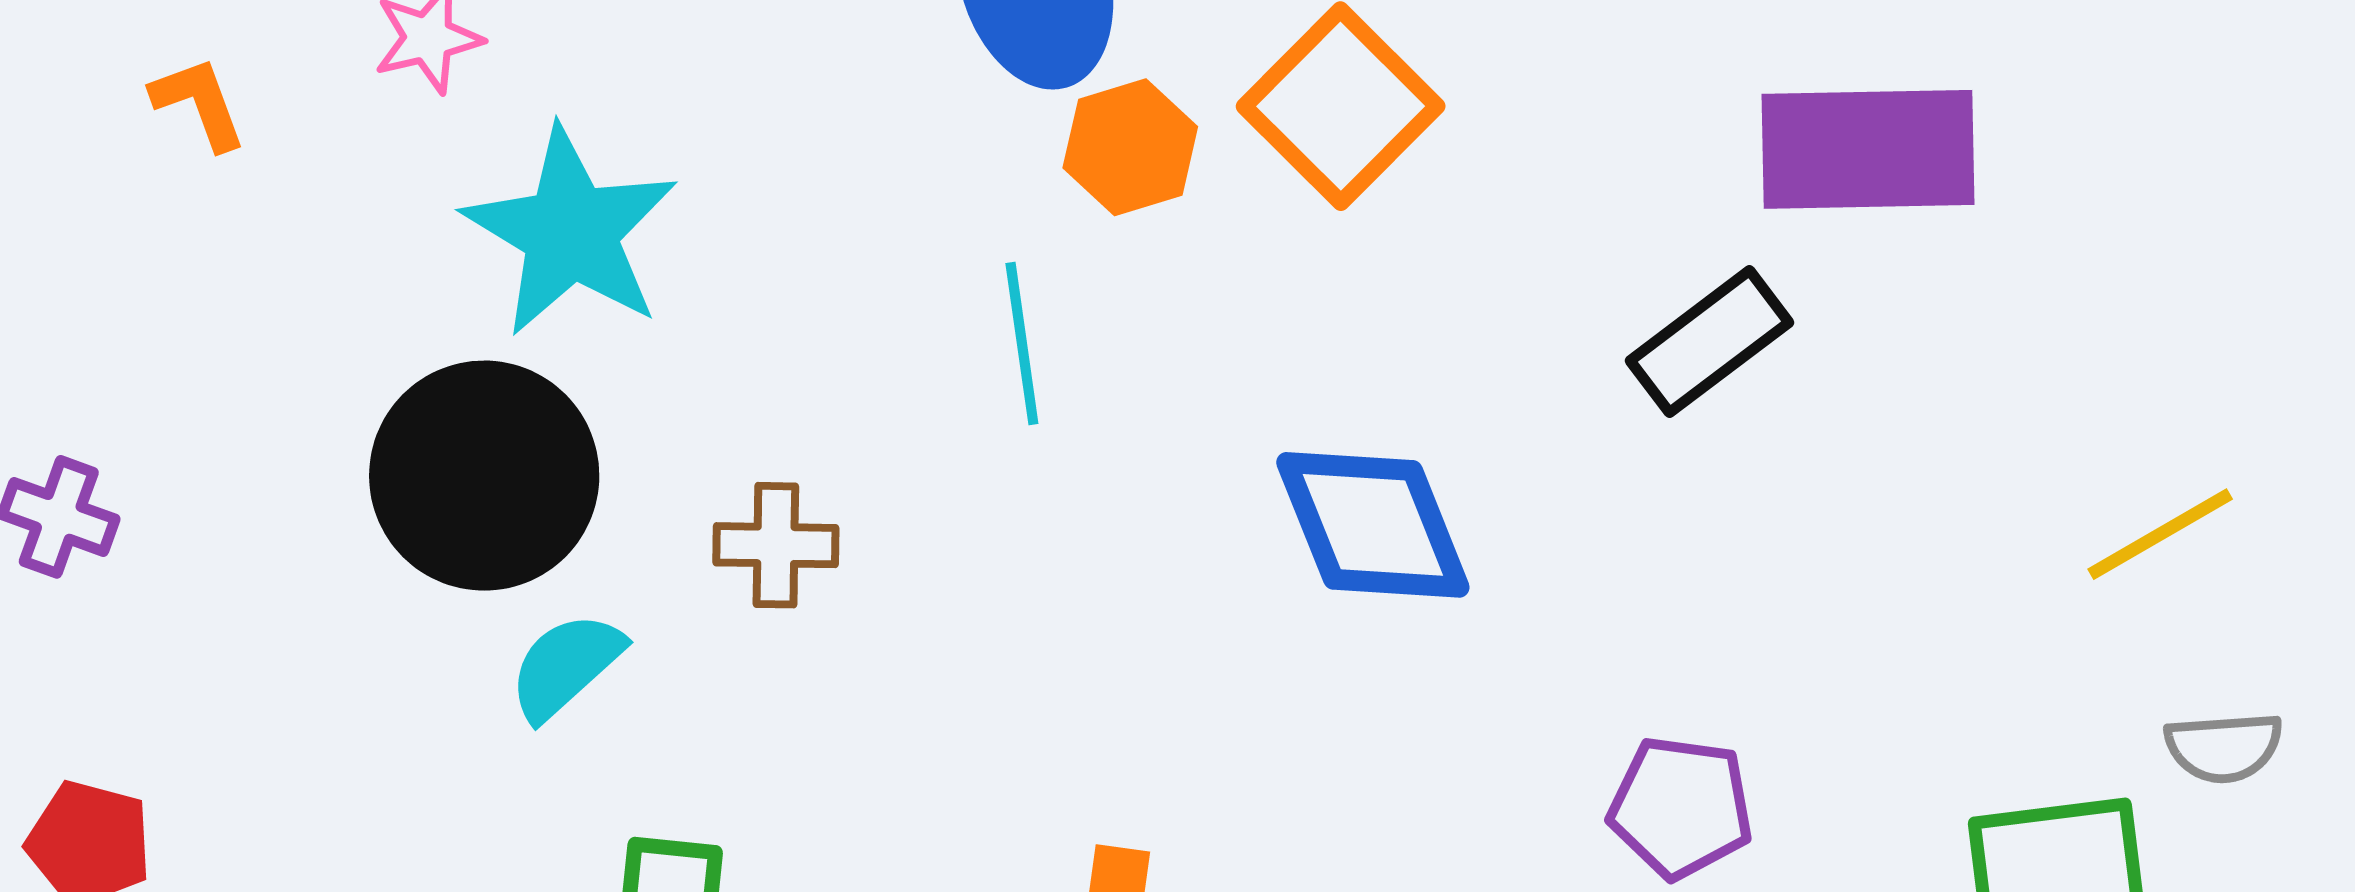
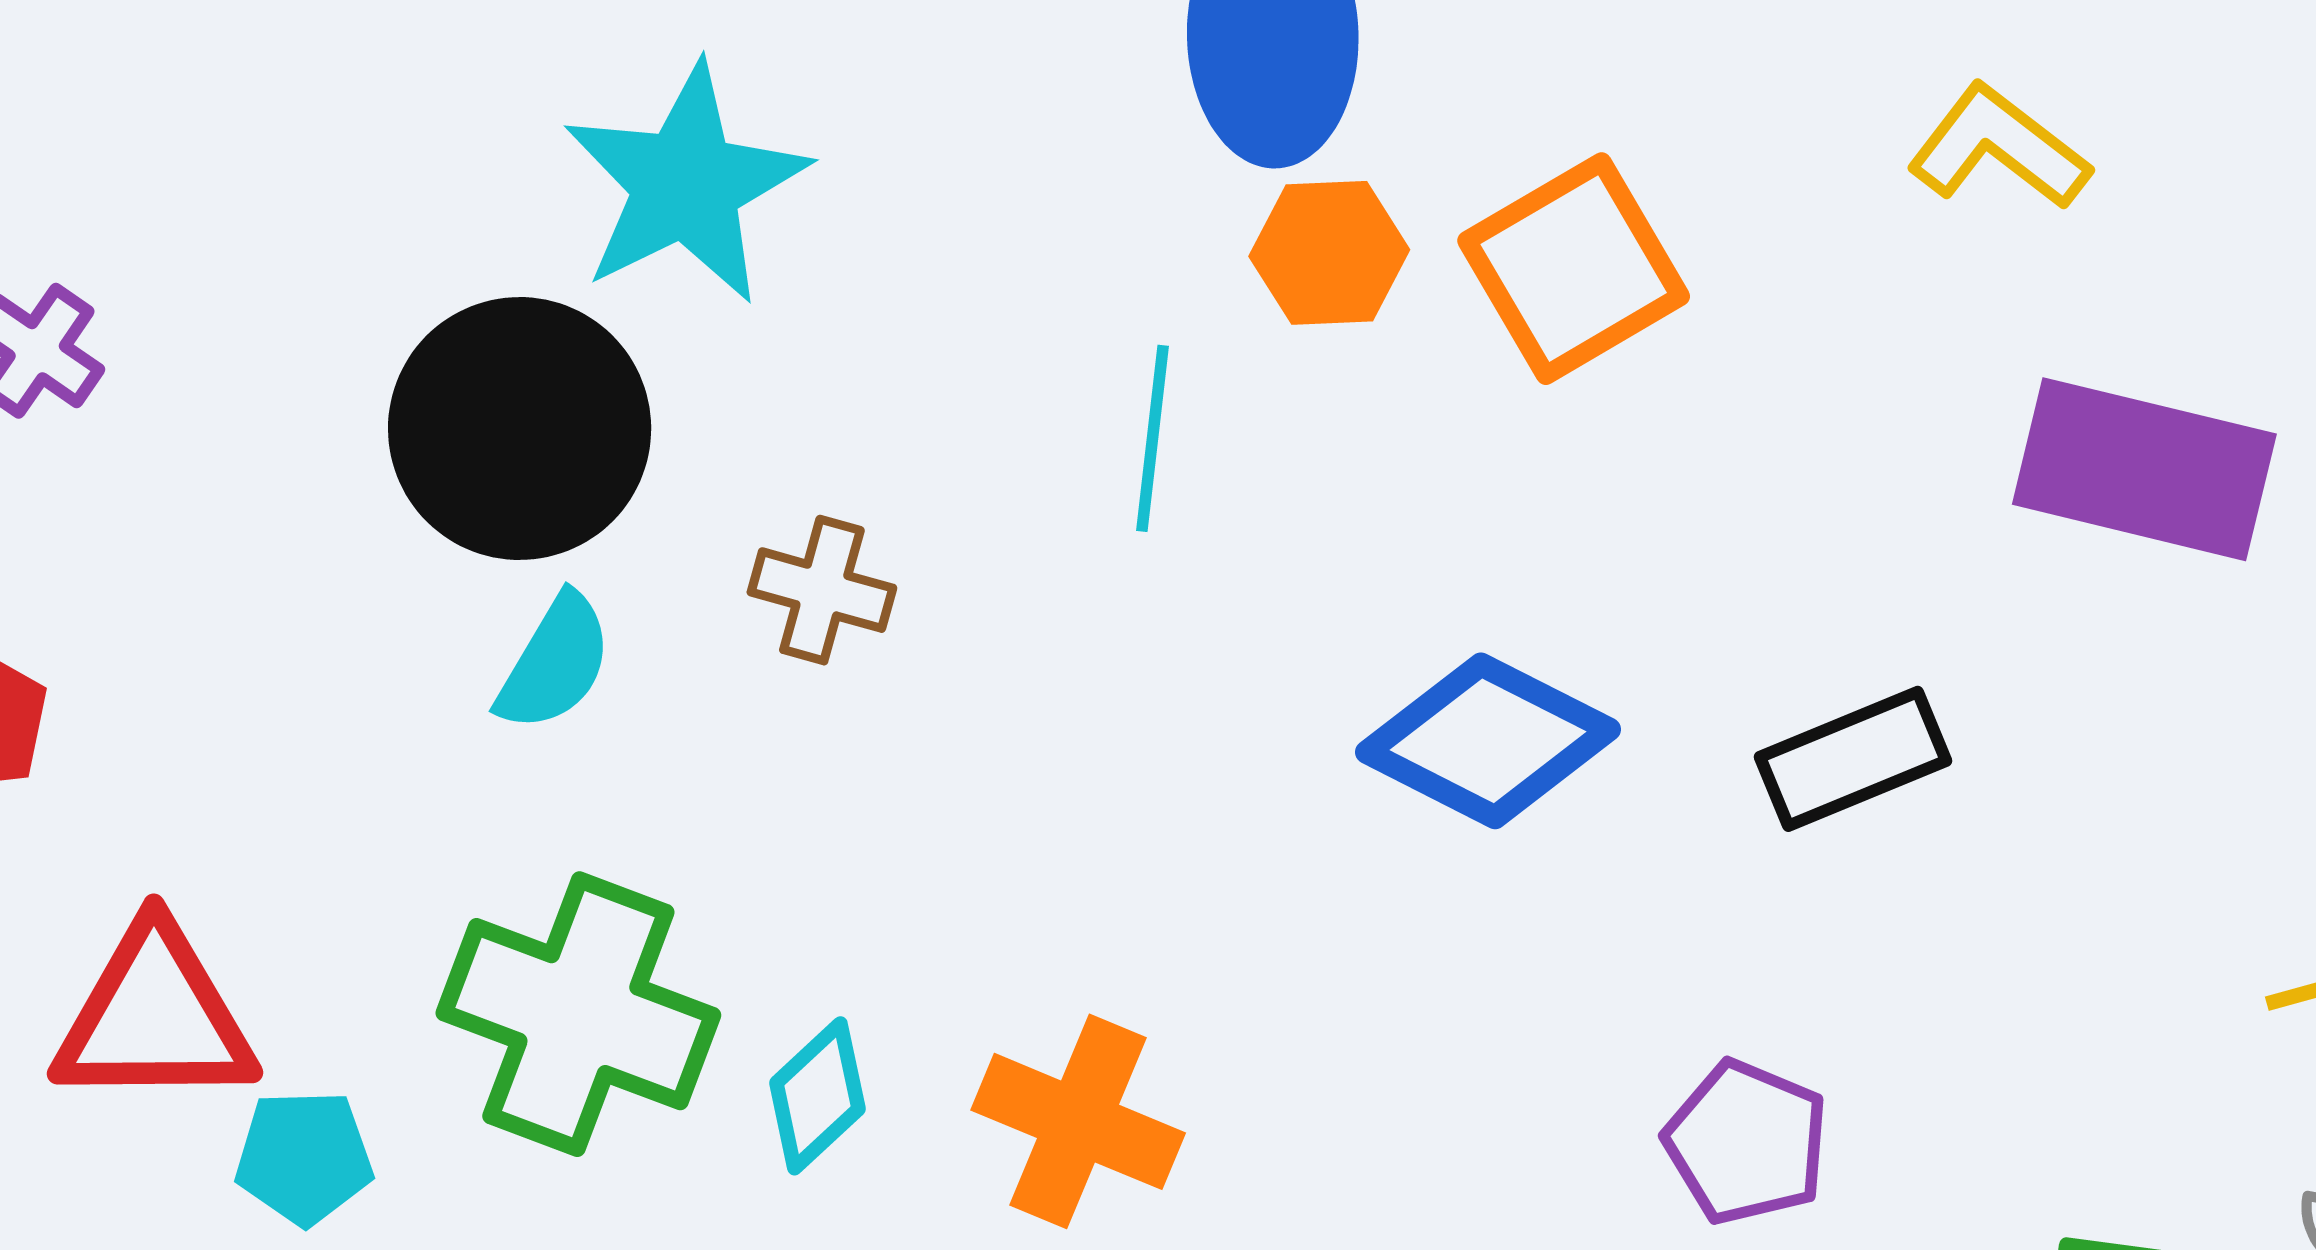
black rectangle: (1710, 342) -> (1853, 759), moved
blue diamond: (1373, 525) -> (1488, 741), turned -56
cyan semicircle: (566, 666) -> (555, 663), turned 148

